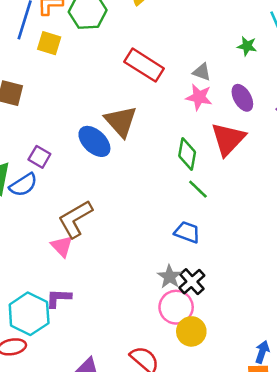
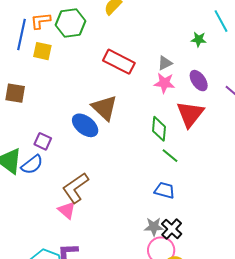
gray triangle: (202, 72) -> (165, 63), turned -42
gray star: (170, 277) -> (154, 227), turned -30

